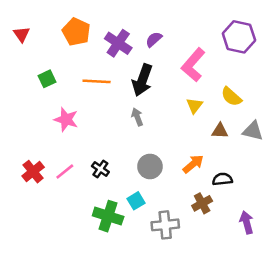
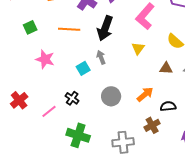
yellow triangle: (194, 105) -> (138, 48), moved
pink line: (65, 172) -> (49, 111), moved
cyan square: (136, 201) -> (83, 68), moved

